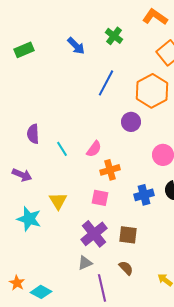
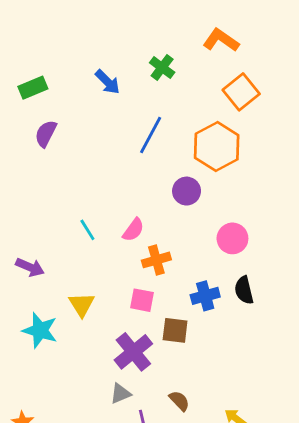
purple semicircle: (33, 134) -> (46, 134), moved, turned 30
brown square: (128, 235) -> (175, 330), moved

